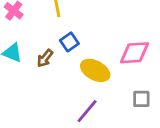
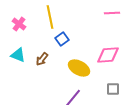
blue square: (69, 42) -> (62, 39), moved

